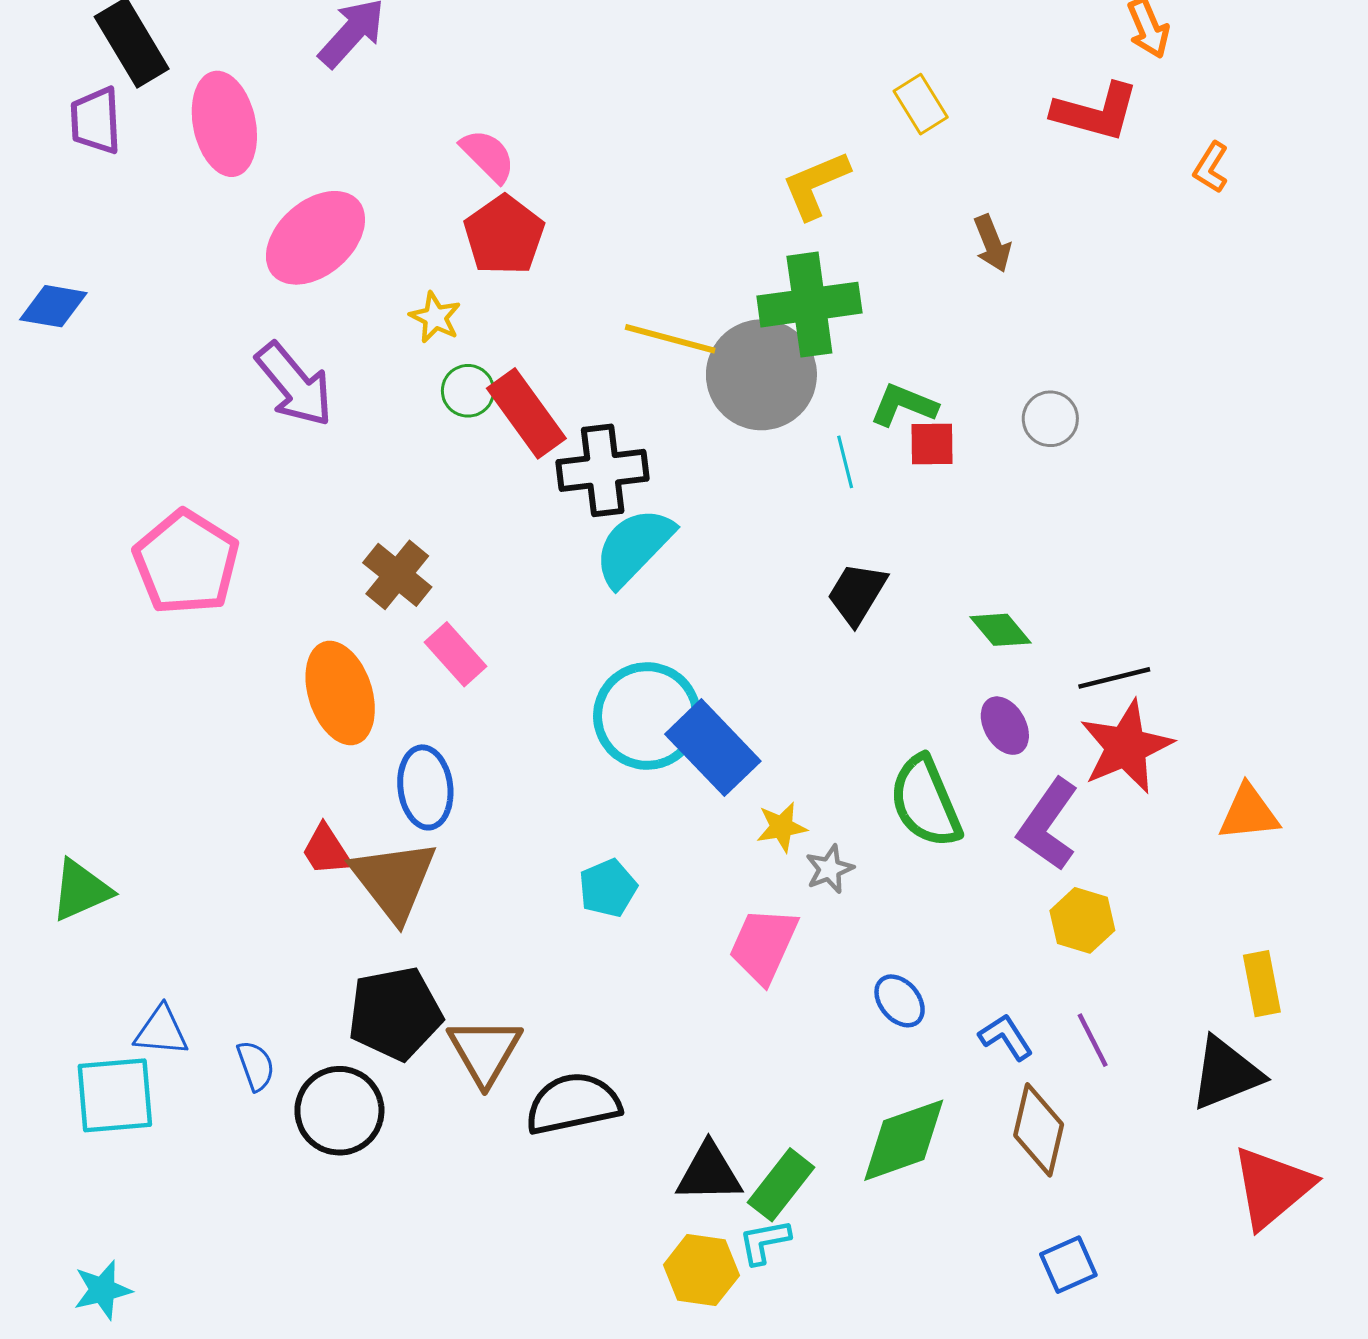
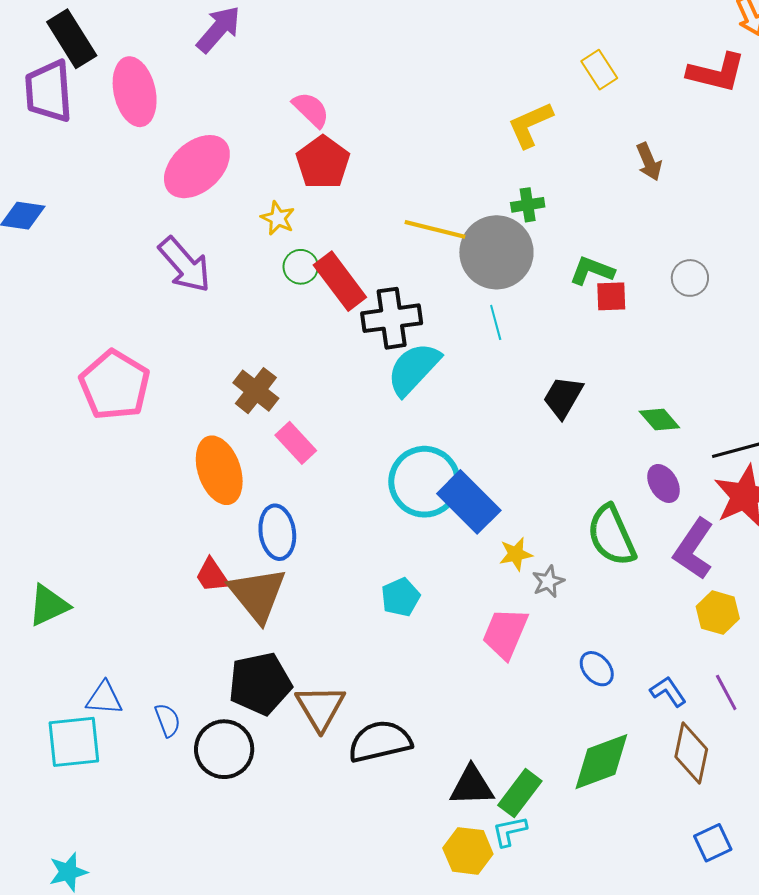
purple trapezoid: (96, 121) -> (49, 91), size x1.4
green cross: (809, 305) -> (528, 205), size x0.5
cyan line: (845, 462) -> (496, 322), moved

